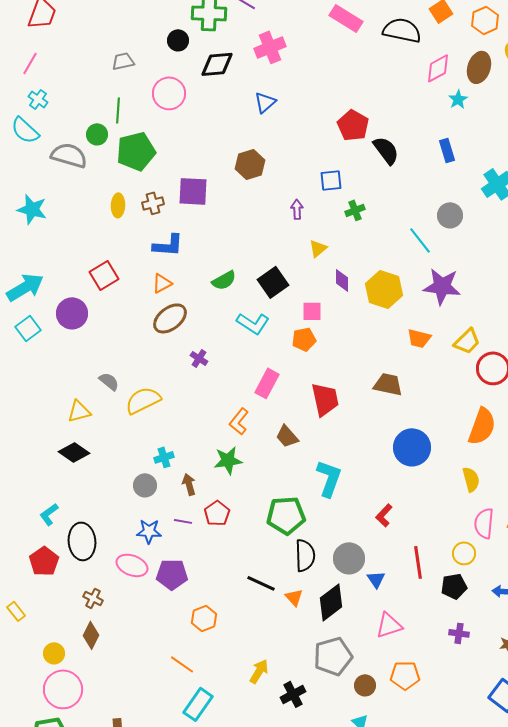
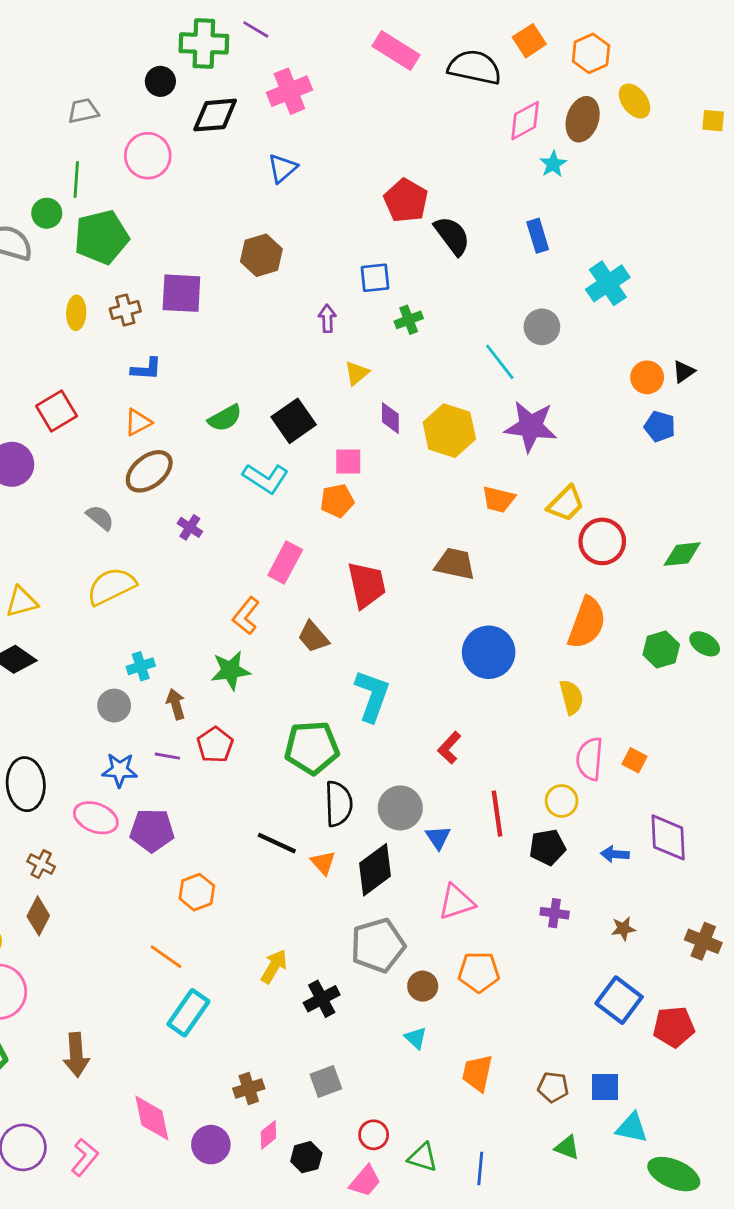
blue L-shape: (168, 245) -> (146, 369), size x0.7
gray semicircle: (109, 381) -> (100, 518), moved

